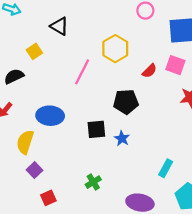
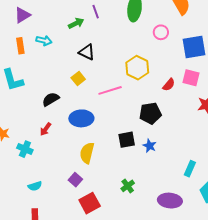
yellow square: (34, 51) -> (78, 78), moved
pink line: (82, 72) -> (110, 90), turned 50
blue ellipse: (50, 116) -> (81, 118), moved
yellow semicircle: (25, 142) -> (87, 153), moved
red square: (48, 198) -> (90, 203), size x1.5

